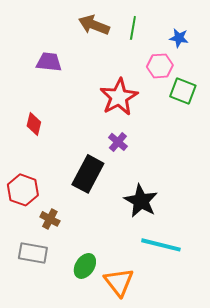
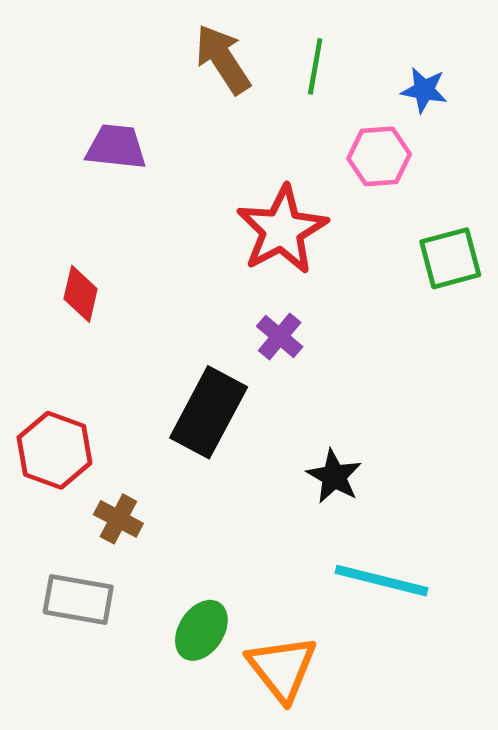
brown arrow: (94, 25) -> (223, 59), turned 36
green square: (183, 91) -> (450, 258), moved, turned -36
black star: (141, 201) -> (334, 476), size x0.7

